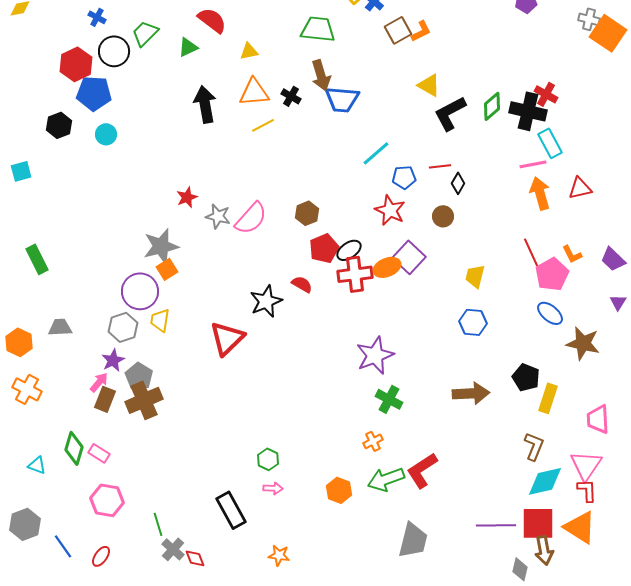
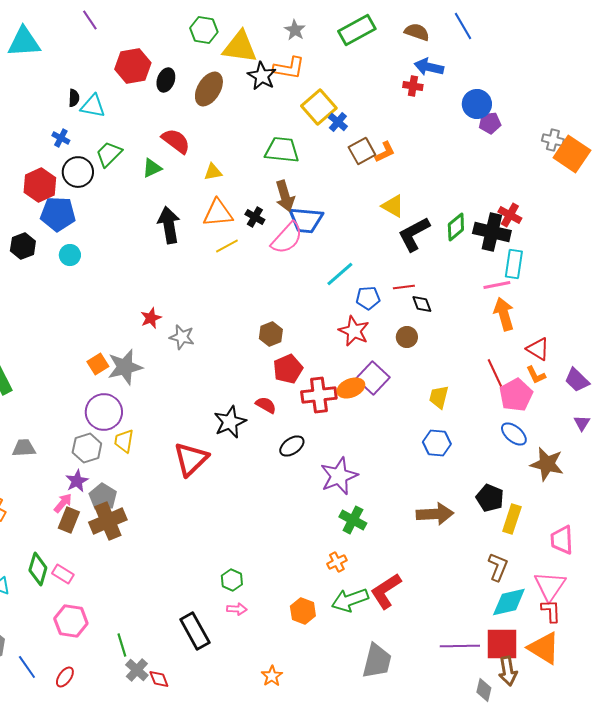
cyan rectangle: (550, 143) -> (514, 264), turned 36
black diamond: (458, 183) -> (422, 304), turned -50
red triangle: (580, 188) -> (538, 349), moved, turned 45
pink semicircle: (251, 218) -> (287, 238), moved
black ellipse: (349, 250) -> (292, 446), moved
orange square: (167, 269) -> (98, 364), moved
orange star: (279, 555) -> (272, 676), moved, turned 30

